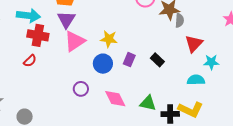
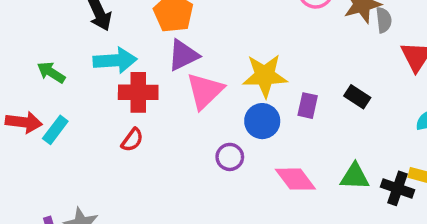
purple triangle: (66, 20) -> (183, 55), turned 42
yellow star: (109, 39) -> (265, 76), size x1.4
purple circle: (81, 89) -> (230, 157), moved
black cross: (170, 114) -> (397, 188), turned 30

